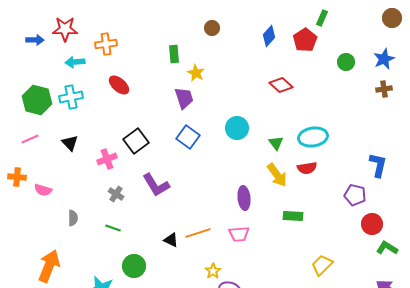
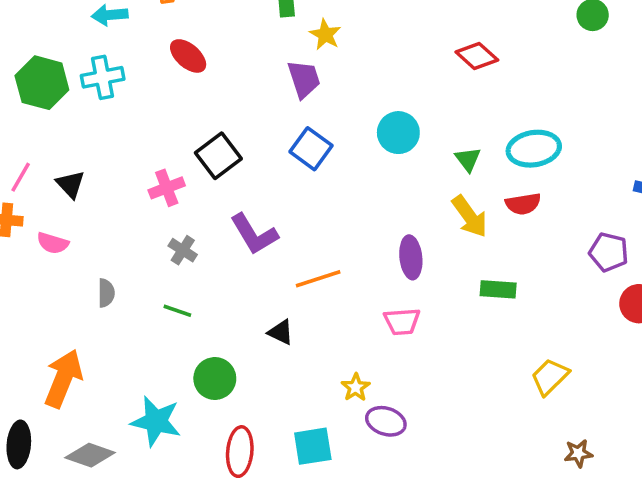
pink line: (30, 139) -> (21, 177), moved, turned -36
black triangle: (70, 143) -> (70, 184), moved
orange line: (198, 233) -> (318, 279), moved

